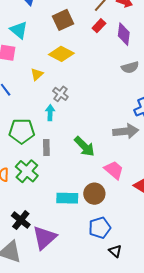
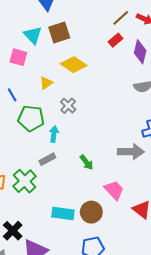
brown square: (63, 20) -> (59, 32), moved
cyan arrow: (50, 113) -> (54, 134), moved
green pentagon: (22, 131) -> (31, 118), moved
green arrow: (84, 146) -> (87, 162), size x0.7
gray rectangle: (46, 148) -> (47, 159), turned 56

